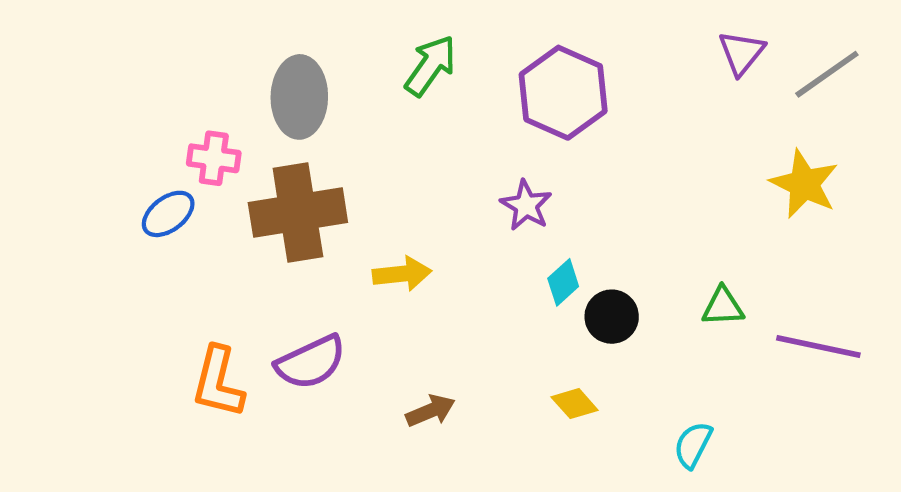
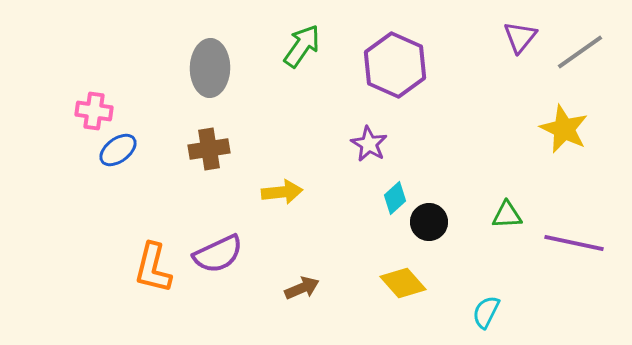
pink cross: (214, 158) -> (94, 111), moved
brown cross: (298, 212) -> (209, 149), size x0.6
yellow diamond: (575, 404) -> (403, 283), size x1.4

